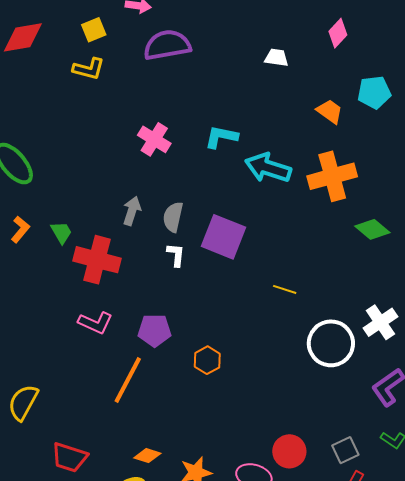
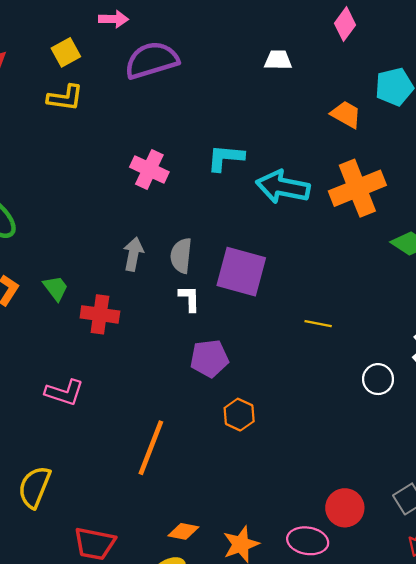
red cross: (97, 260) -> (100, 314), size x0.7
pink L-shape: (95, 323) -> (64, 392), moved
purple pentagon: (155, 330) -> (209, 358), moved
white circle: (331, 343) -> (378, 379), size x0.6

